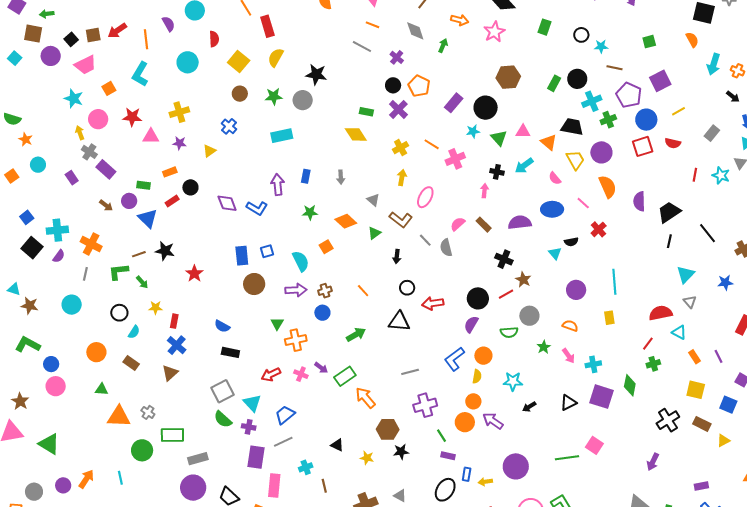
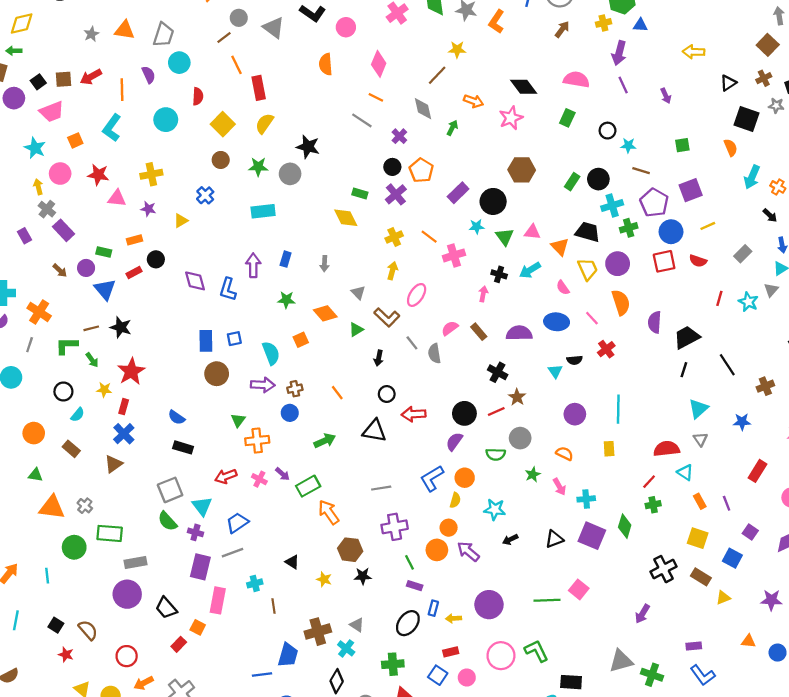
blue L-shape: (257, 208) -> (228, 289), turned 70
red star: (194, 274) -> (131, 371), moved, size x1.4

